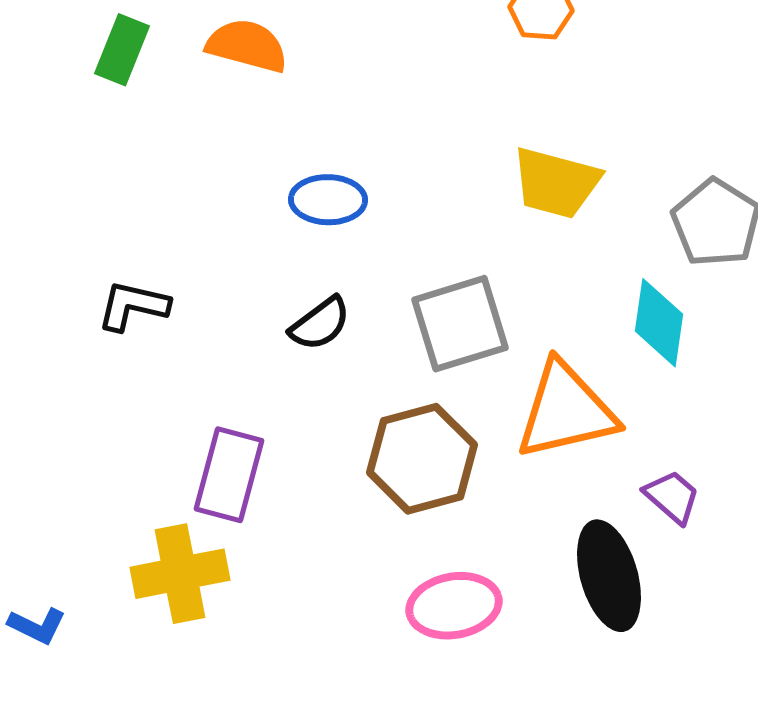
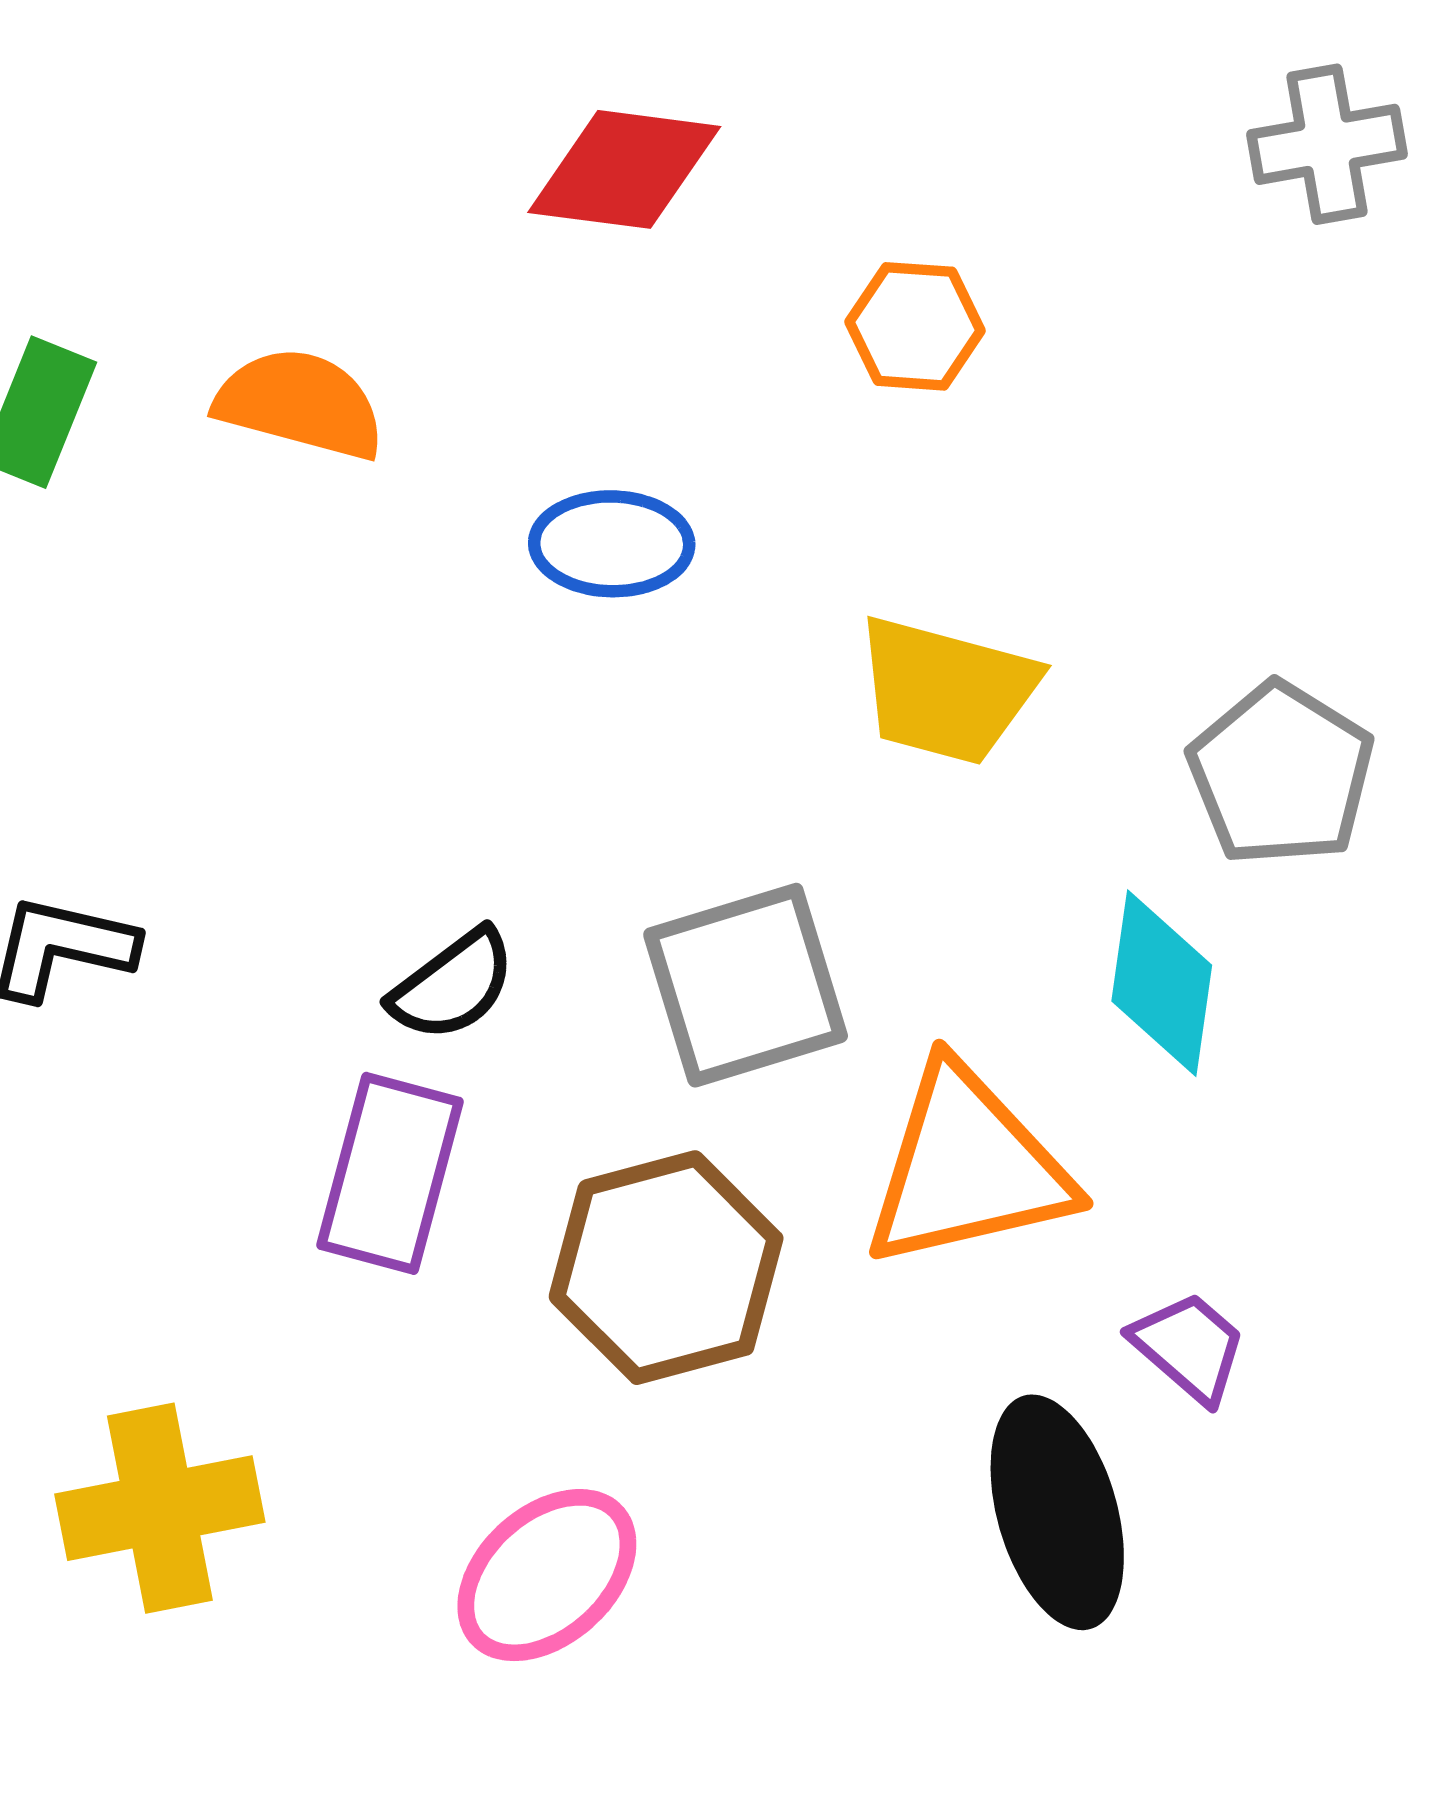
blue ellipse: (328, 200) -> (612, 544), moved
purple rectangle: (229, 475) -> (390, 1173), moved
pink ellipse: (454, 606) -> (547, 1575), moved, turned -32

